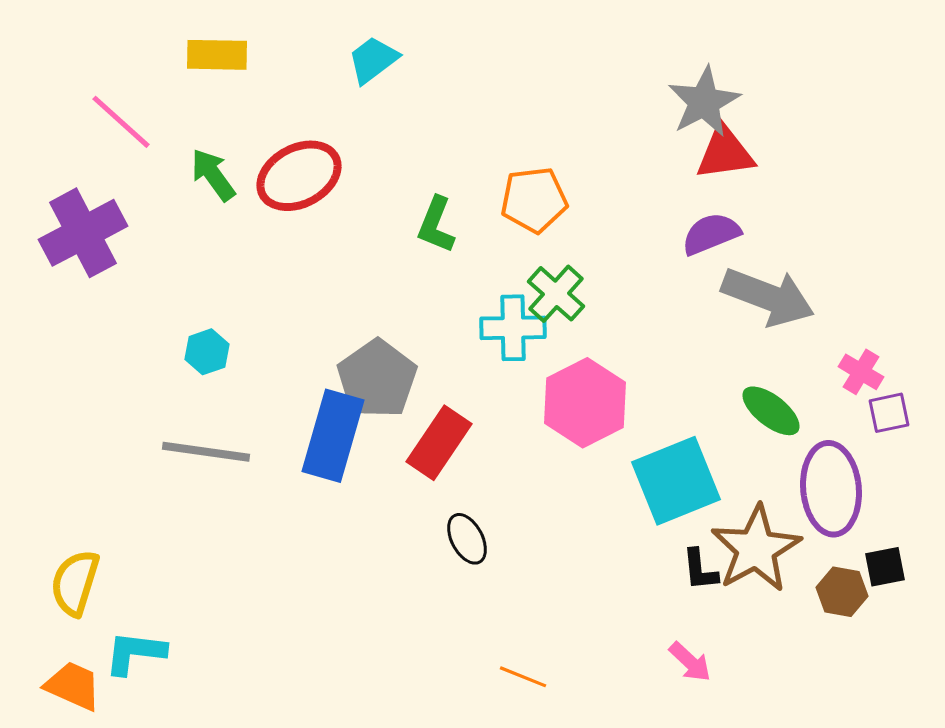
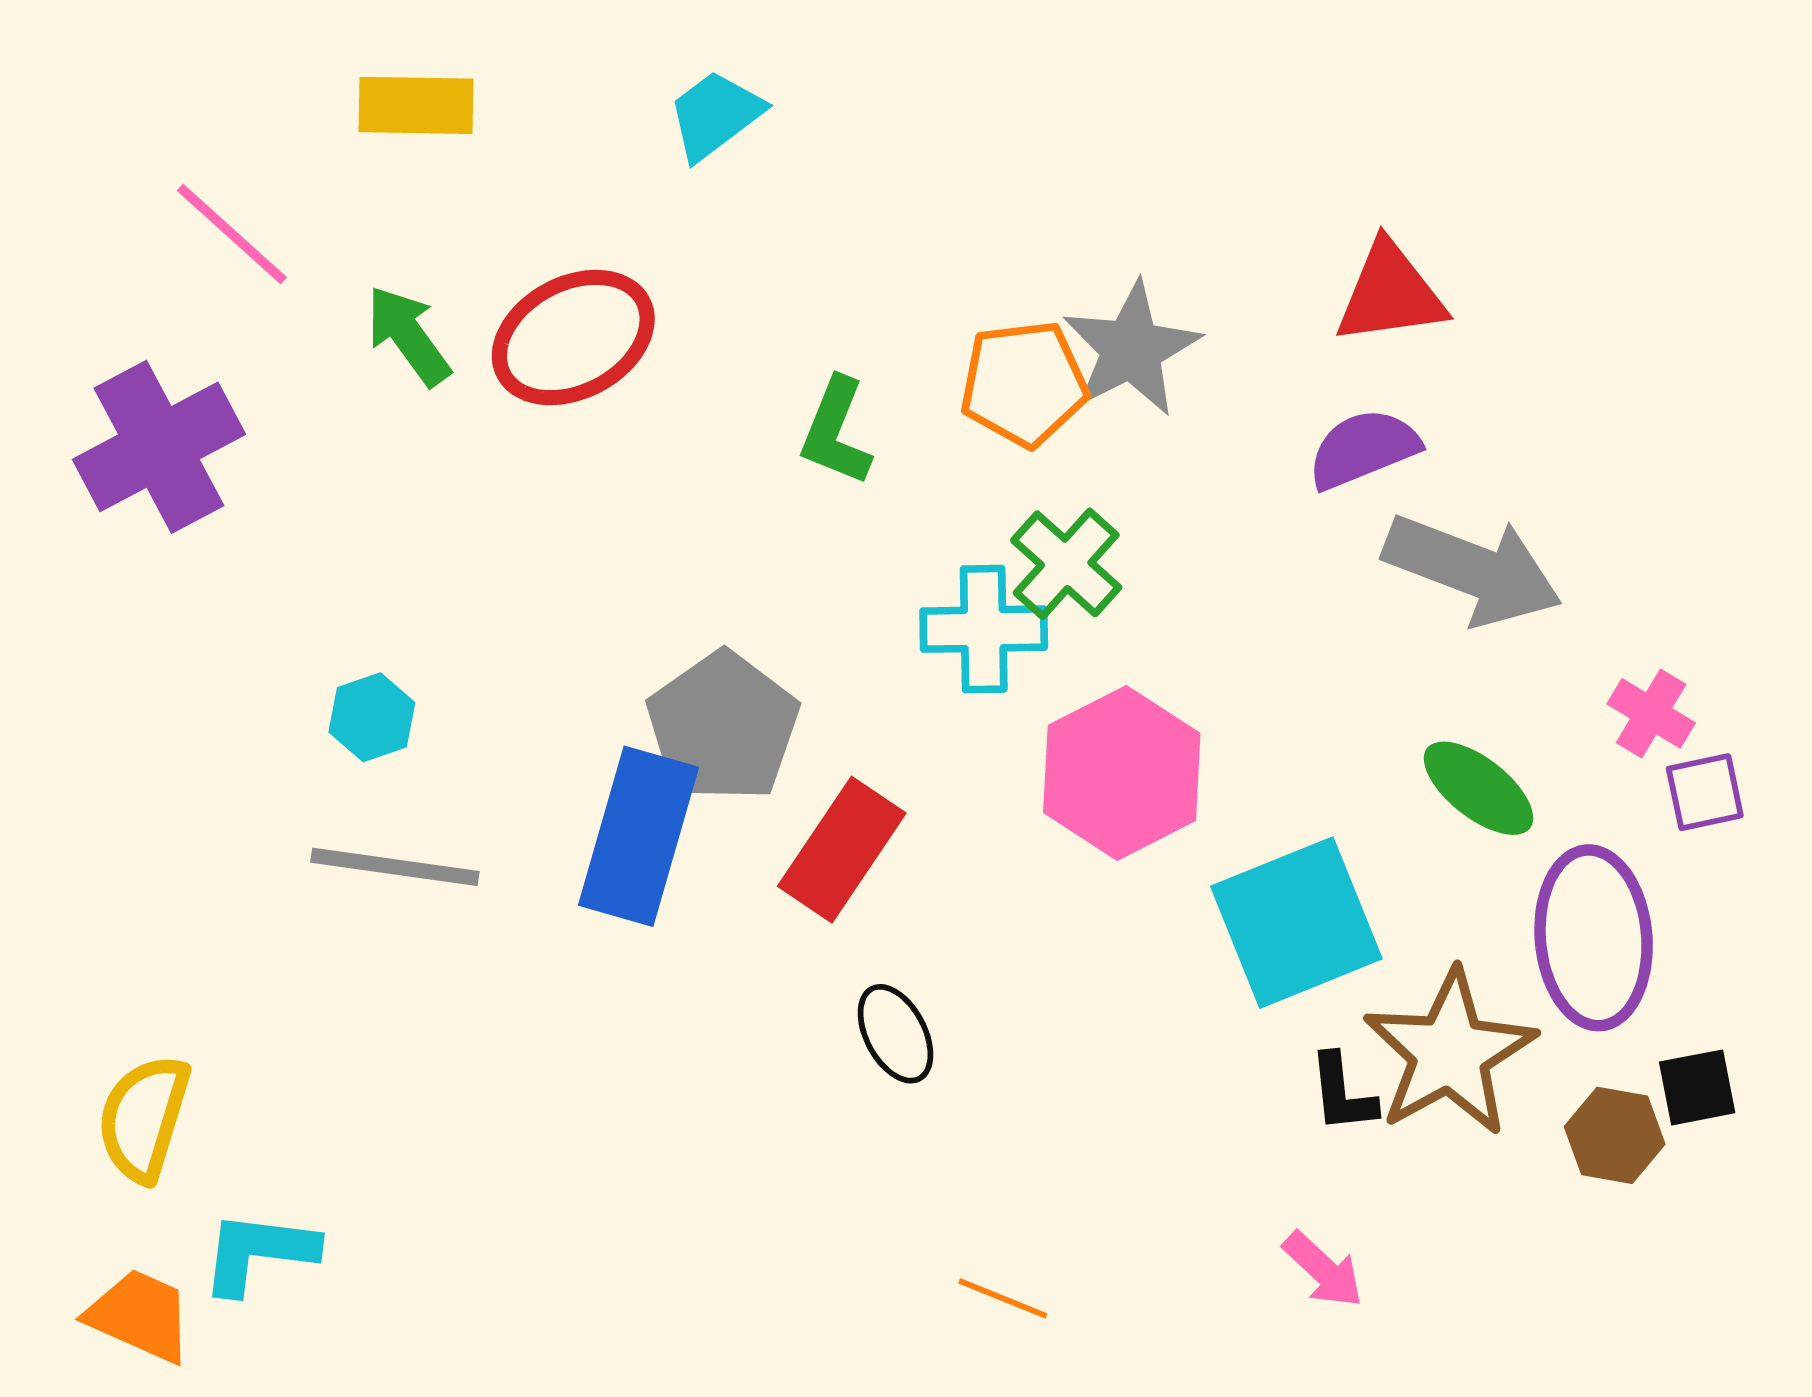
gray star: (704, 102) -> (1131, 349), moved
cyan hexagon: (207, 352) -> (372, 717), moved

